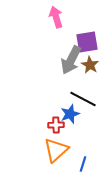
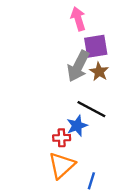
pink arrow: (56, 17) -> (78, 19), moved

